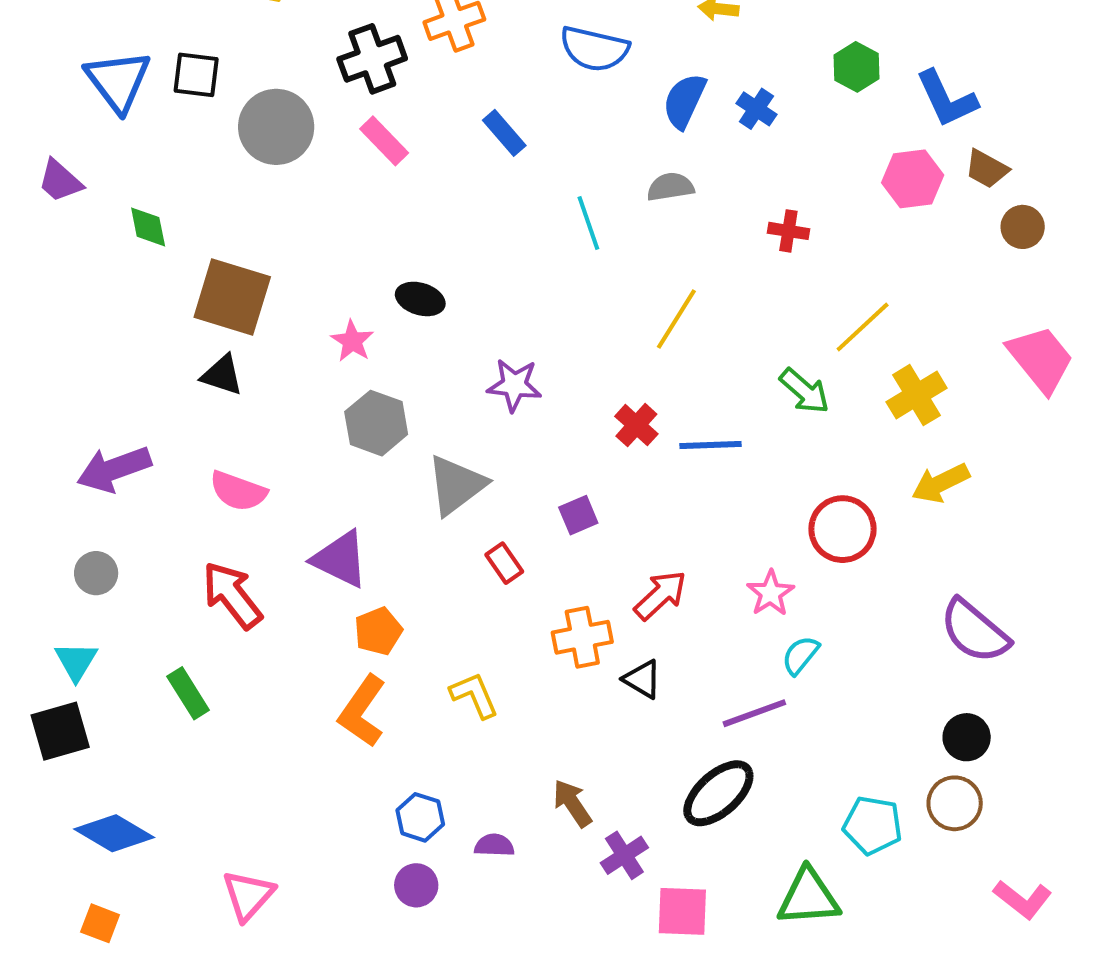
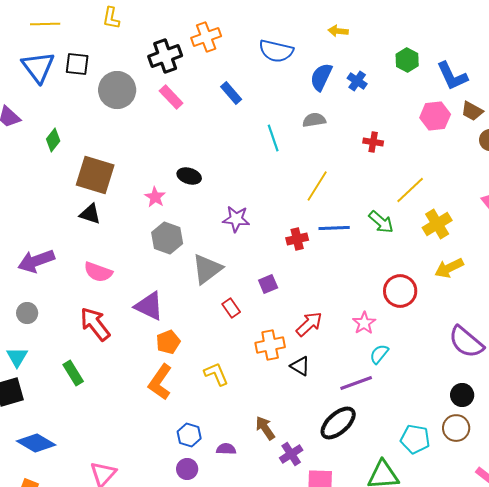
green diamond: (148, 227) -> (53, 140), turned 50
red cross: (636, 425) -> (297, 239), turned 35
blue line: (710, 445) -> (334, 228), moved

